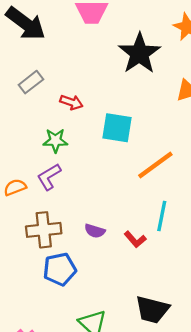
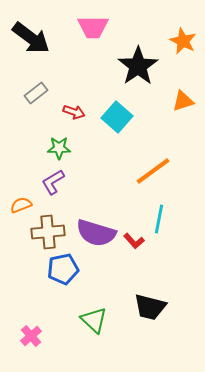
cyan square: (117, 128) -> (117, 117), moved, turned 32
orange semicircle: (15, 187) -> (21, 205), moved
purple semicircle: (95, 231) -> (96, 233), size x2.0

